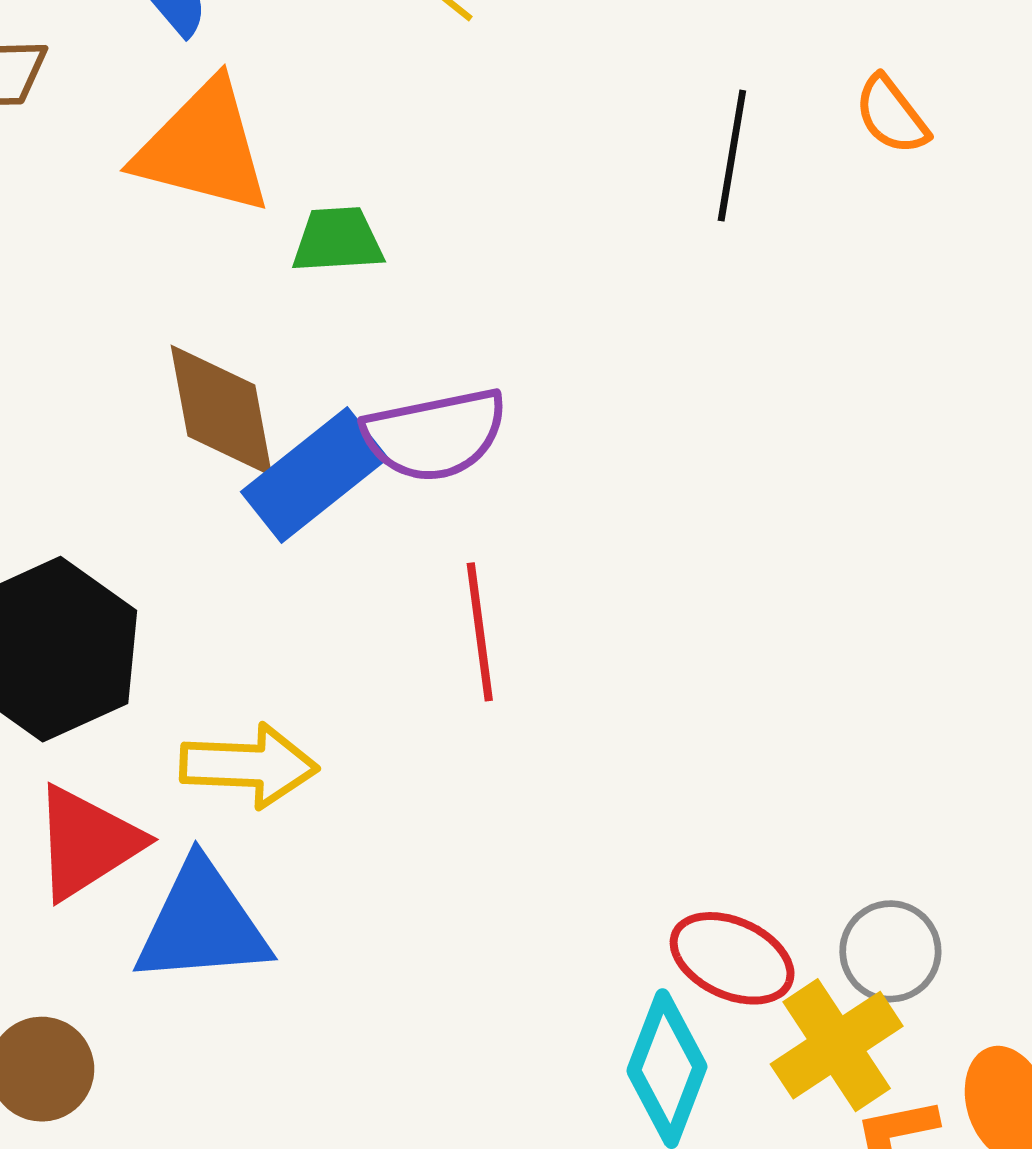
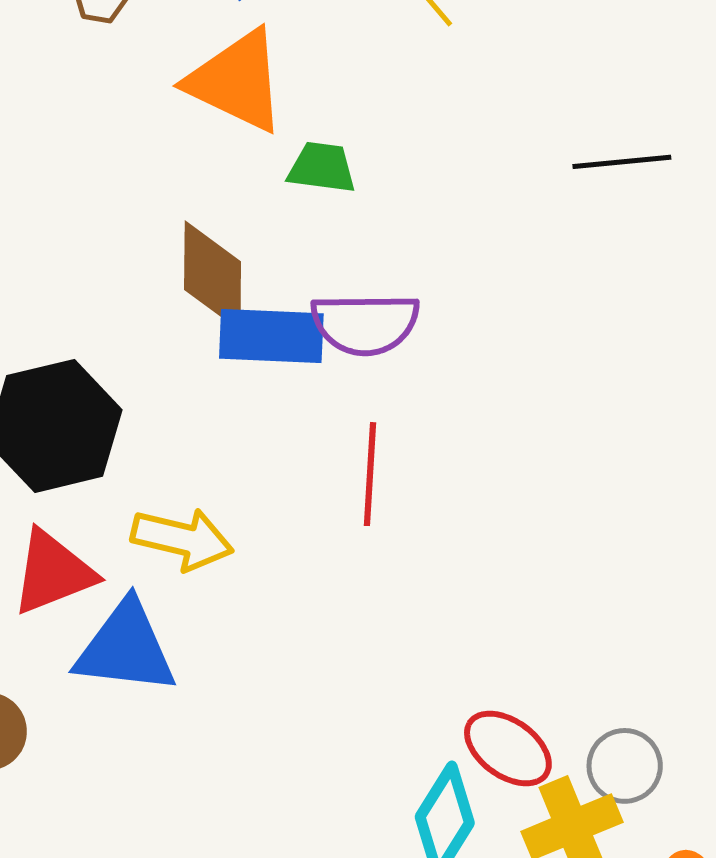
black line: (732, 156) -> (622, 162), turned 64
blue rectangle: (314, 475) -> (271, 336), turned 30

